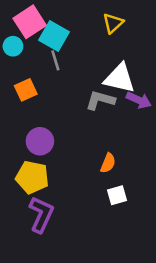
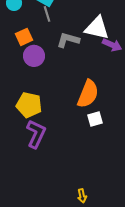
gray L-shape: (100, 100) -> (68, 40), moved
purple circle: (40, 141) -> (34, 56), moved
orange semicircle: (108, 163) -> (88, 94), size x1.8

